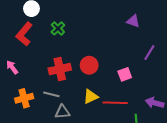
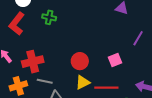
green cross: (58, 28) -> (49, 17), turned -32
red circle: (89, 65) -> (80, 61), moved
red cross: (60, 69) -> (33, 62), moved

